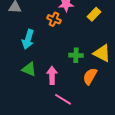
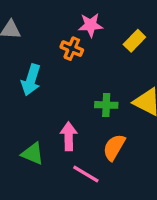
green triangle: (29, 69) -> (33, 154), moved
orange semicircle: (90, 76) -> (114, 147), moved

